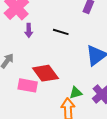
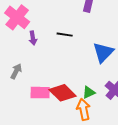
red diamond: (45, 73) -> (62, 93), moved

